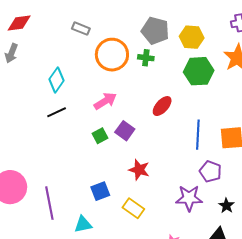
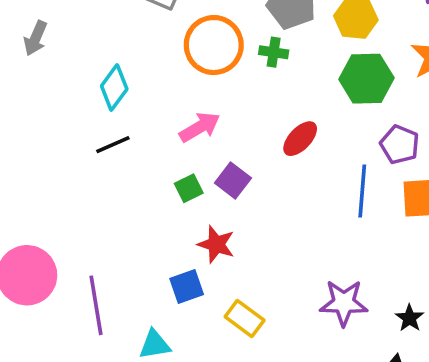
red star: (139, 170) -> (216, 244), moved
purple pentagon: (210, 171) -> (400, 145), moved

